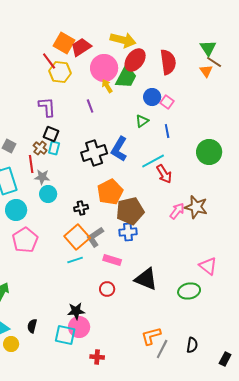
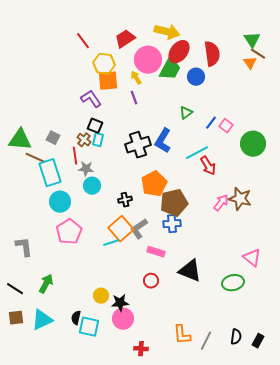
orange square: (64, 43) -> (108, 81), moved, turned -35
red line: (49, 61) -> (83, 41), moved
yellow arrow: (107, 86) -> (136, 78), moved
blue circle: (152, 97) -> (196, 77), moved
pink square: (167, 102) -> (226, 126), moved
purple L-shape: (47, 107) -> (91, 99), turned -30
blue line: (167, 131) -> (211, 123), turned 48
cyan line: (75, 260) -> (111, 243), moved
cyan square: (65, 335) -> (89, 327), moved
orange L-shape: (151, 336) -> (182, 335), moved, turned -80
yellow circle: (11, 344) -> (101, 296), moved
black rectangle: (225, 359) -> (258, 341), moved

